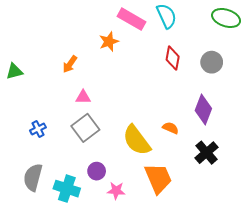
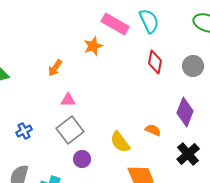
yellow semicircle: (137, 140) -> (120, 142), size x0.7
purple circle: (97, 171) -> (82, 159), moved

